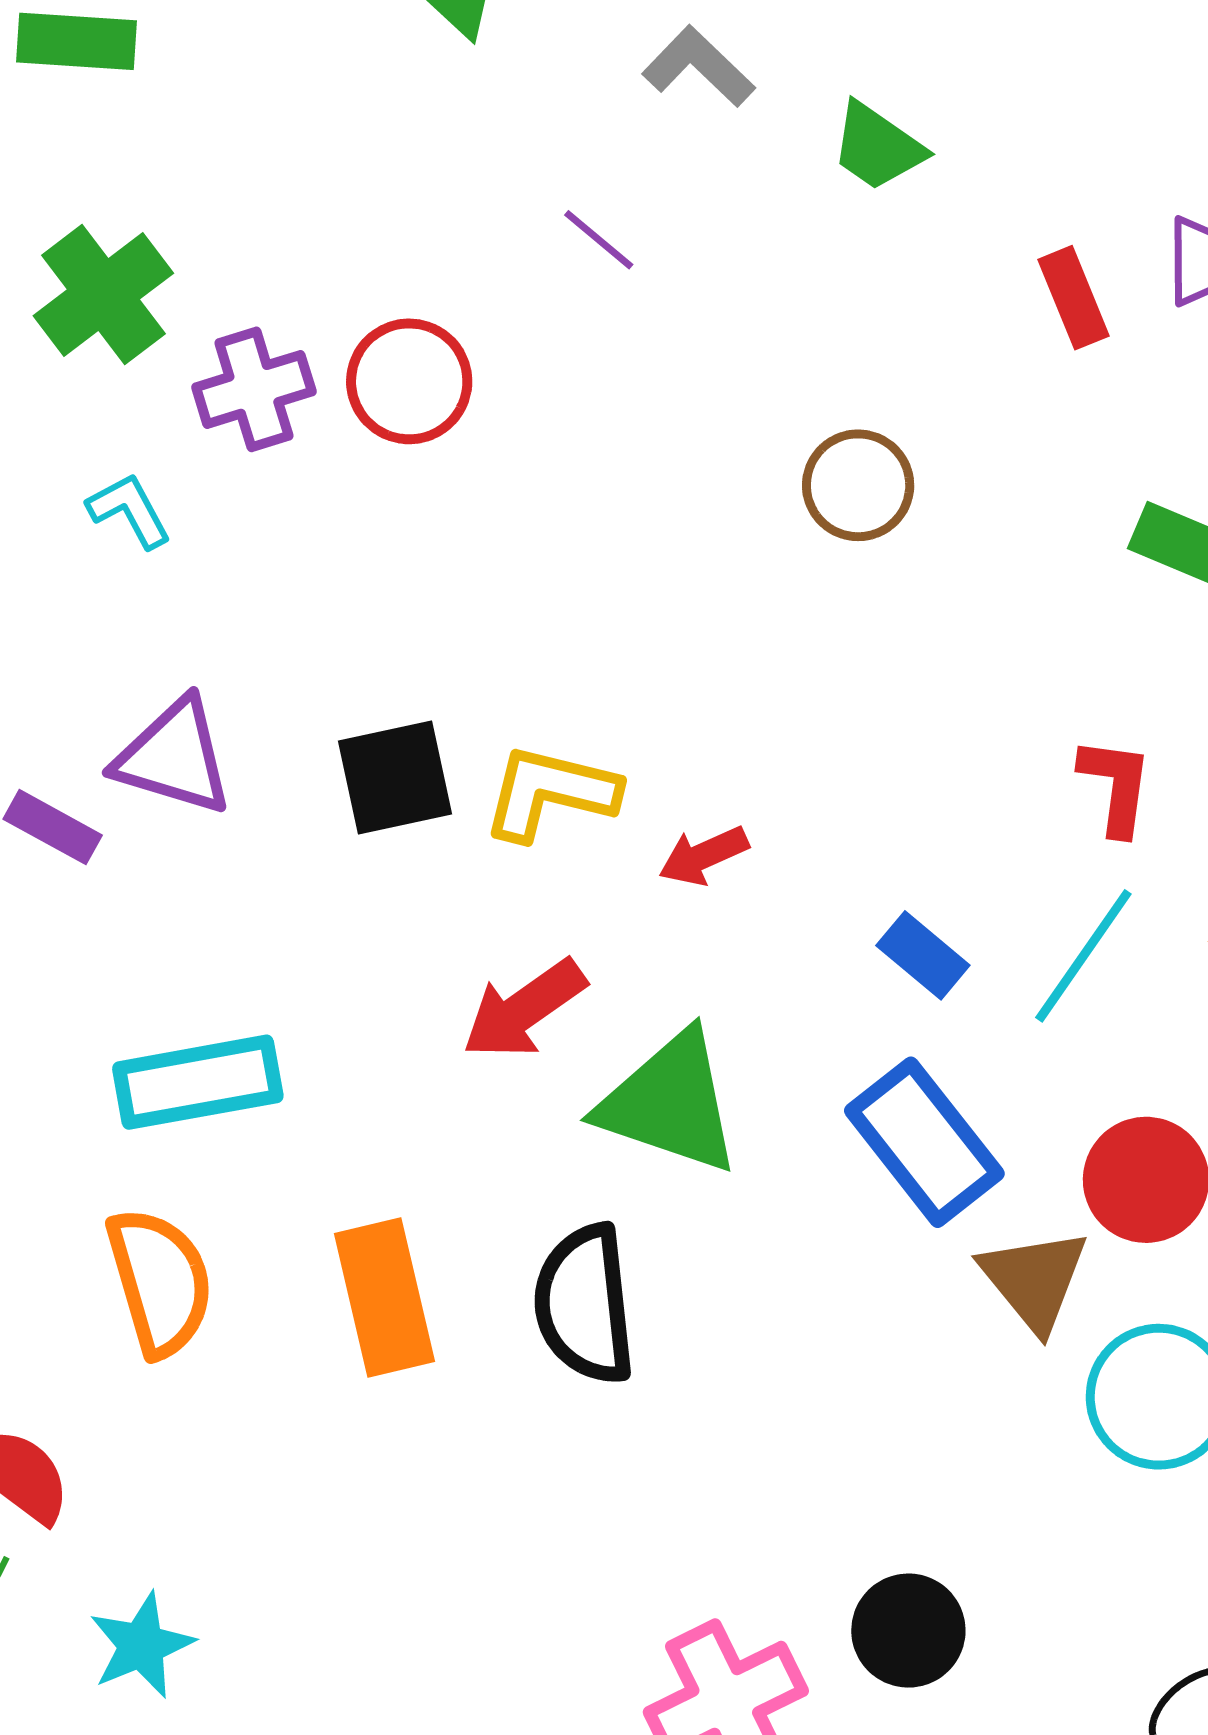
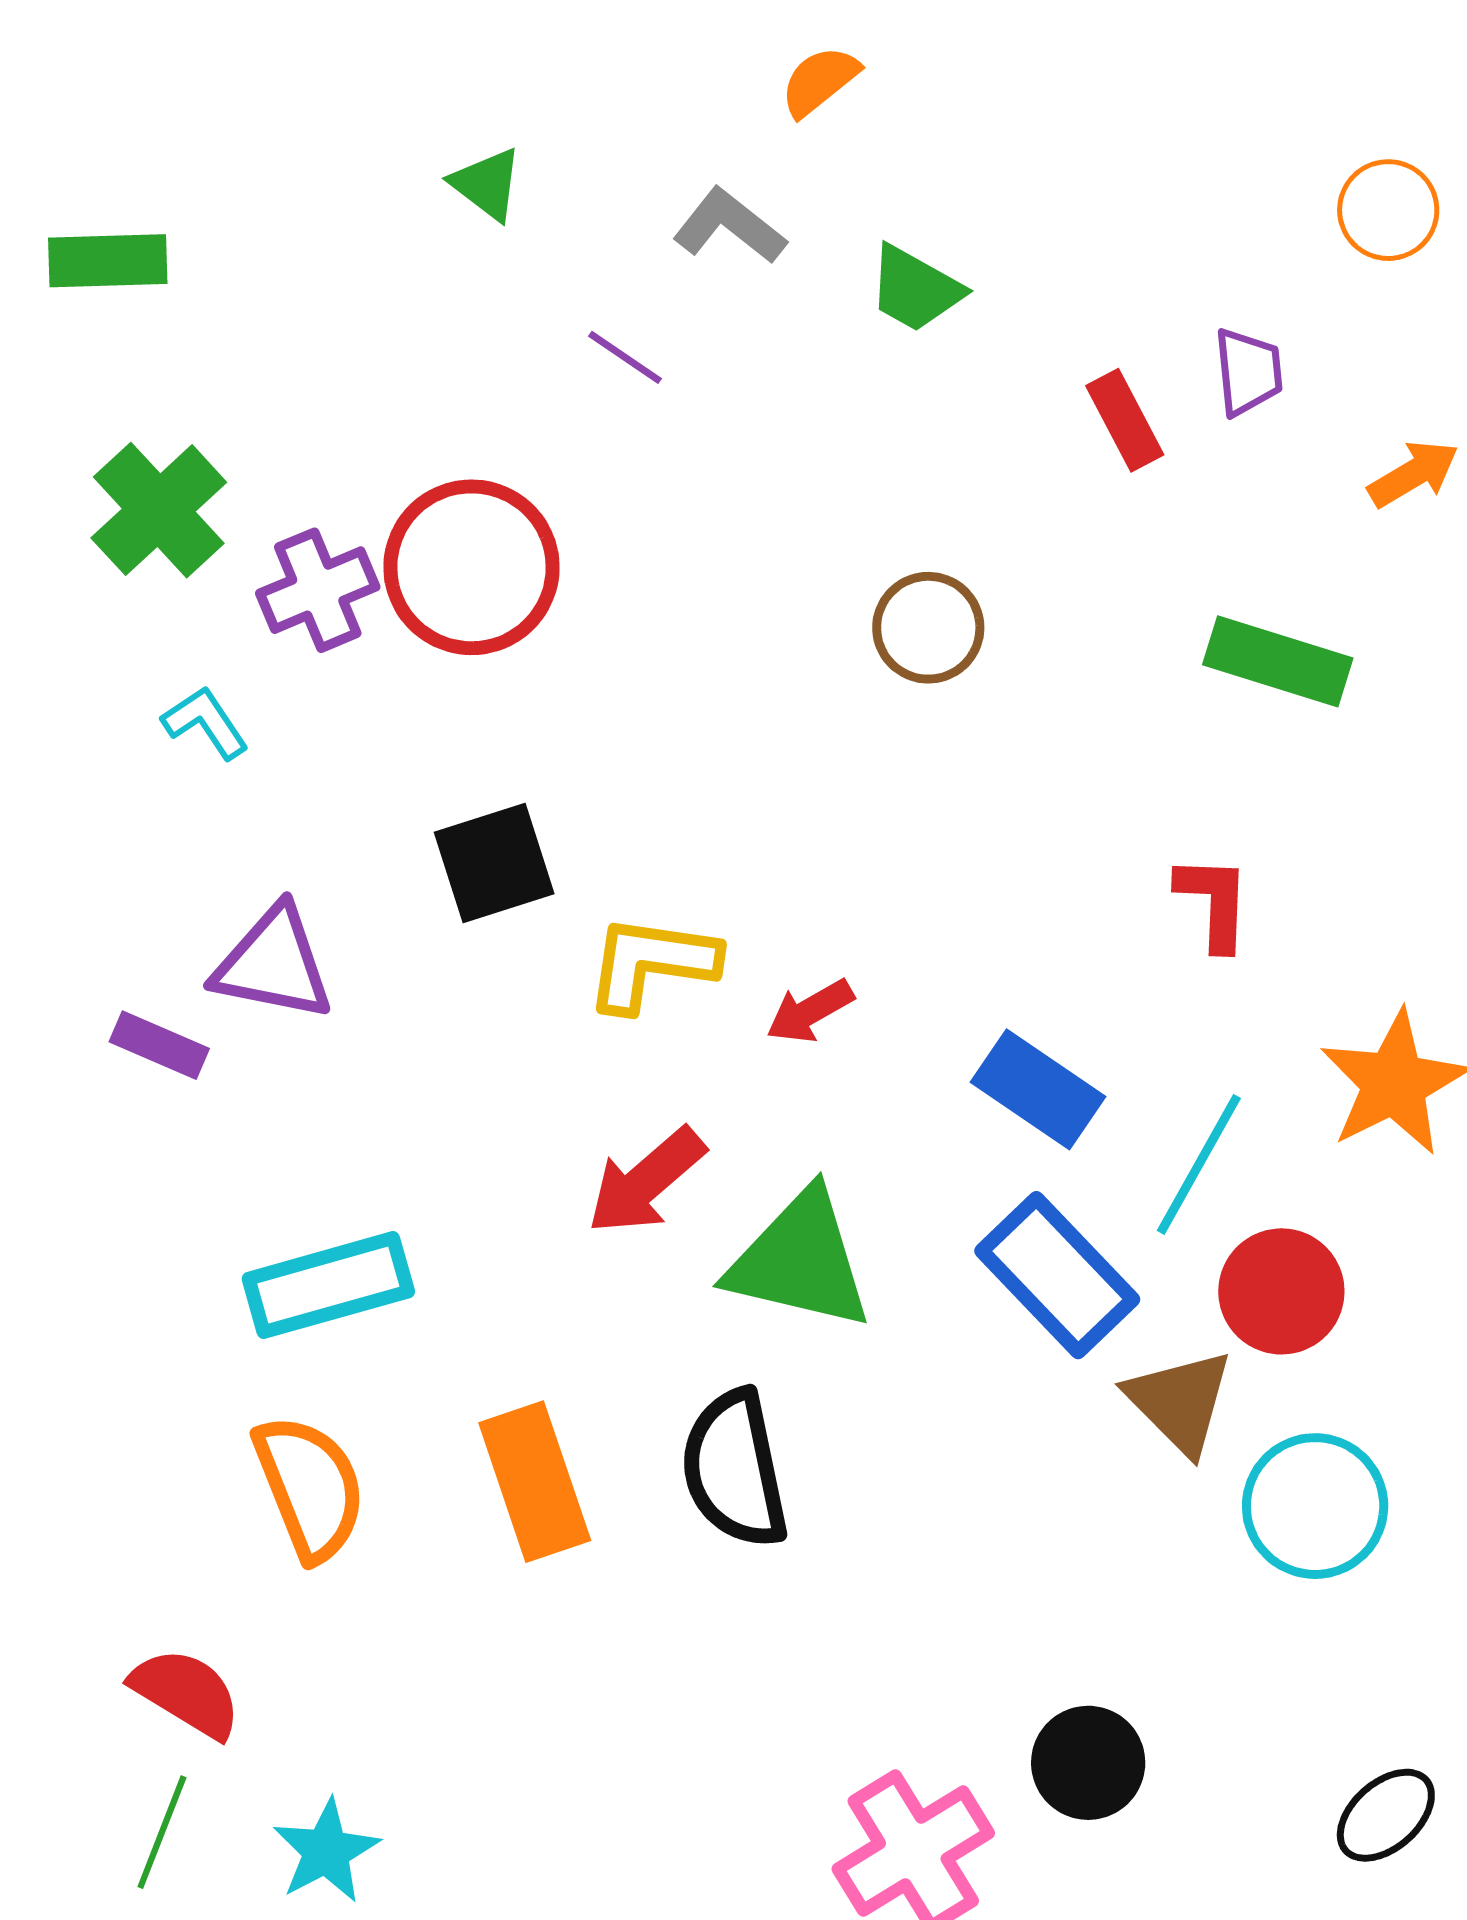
purple line: (599, 240) -> (625, 357), moved
red circle: (409, 381) -> (472, 567), size x1.4
black square: (395, 778) -> (494, 863), moved
blue rectangle: (923, 955) -> (1038, 1089), size x1.4
cyan line: (1083, 956) -> (1199, 1164), moved

